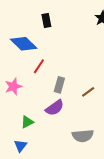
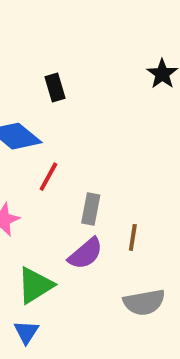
brown line: (88, 92) -> (133, 237), moved, turned -40
green triangle: (27, 122) -> (35, 285), size x1.5

